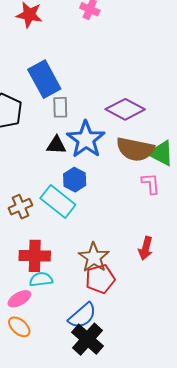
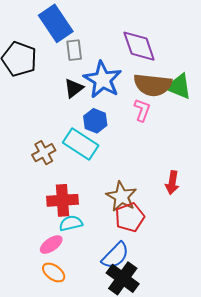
purple diamond: (125, 109) -> (139, 46), turned 48
black triangle: (56, 145) -> (74, 88), turned -35
pink L-shape: (151, 184) -> (142, 110), moved, turned 30

